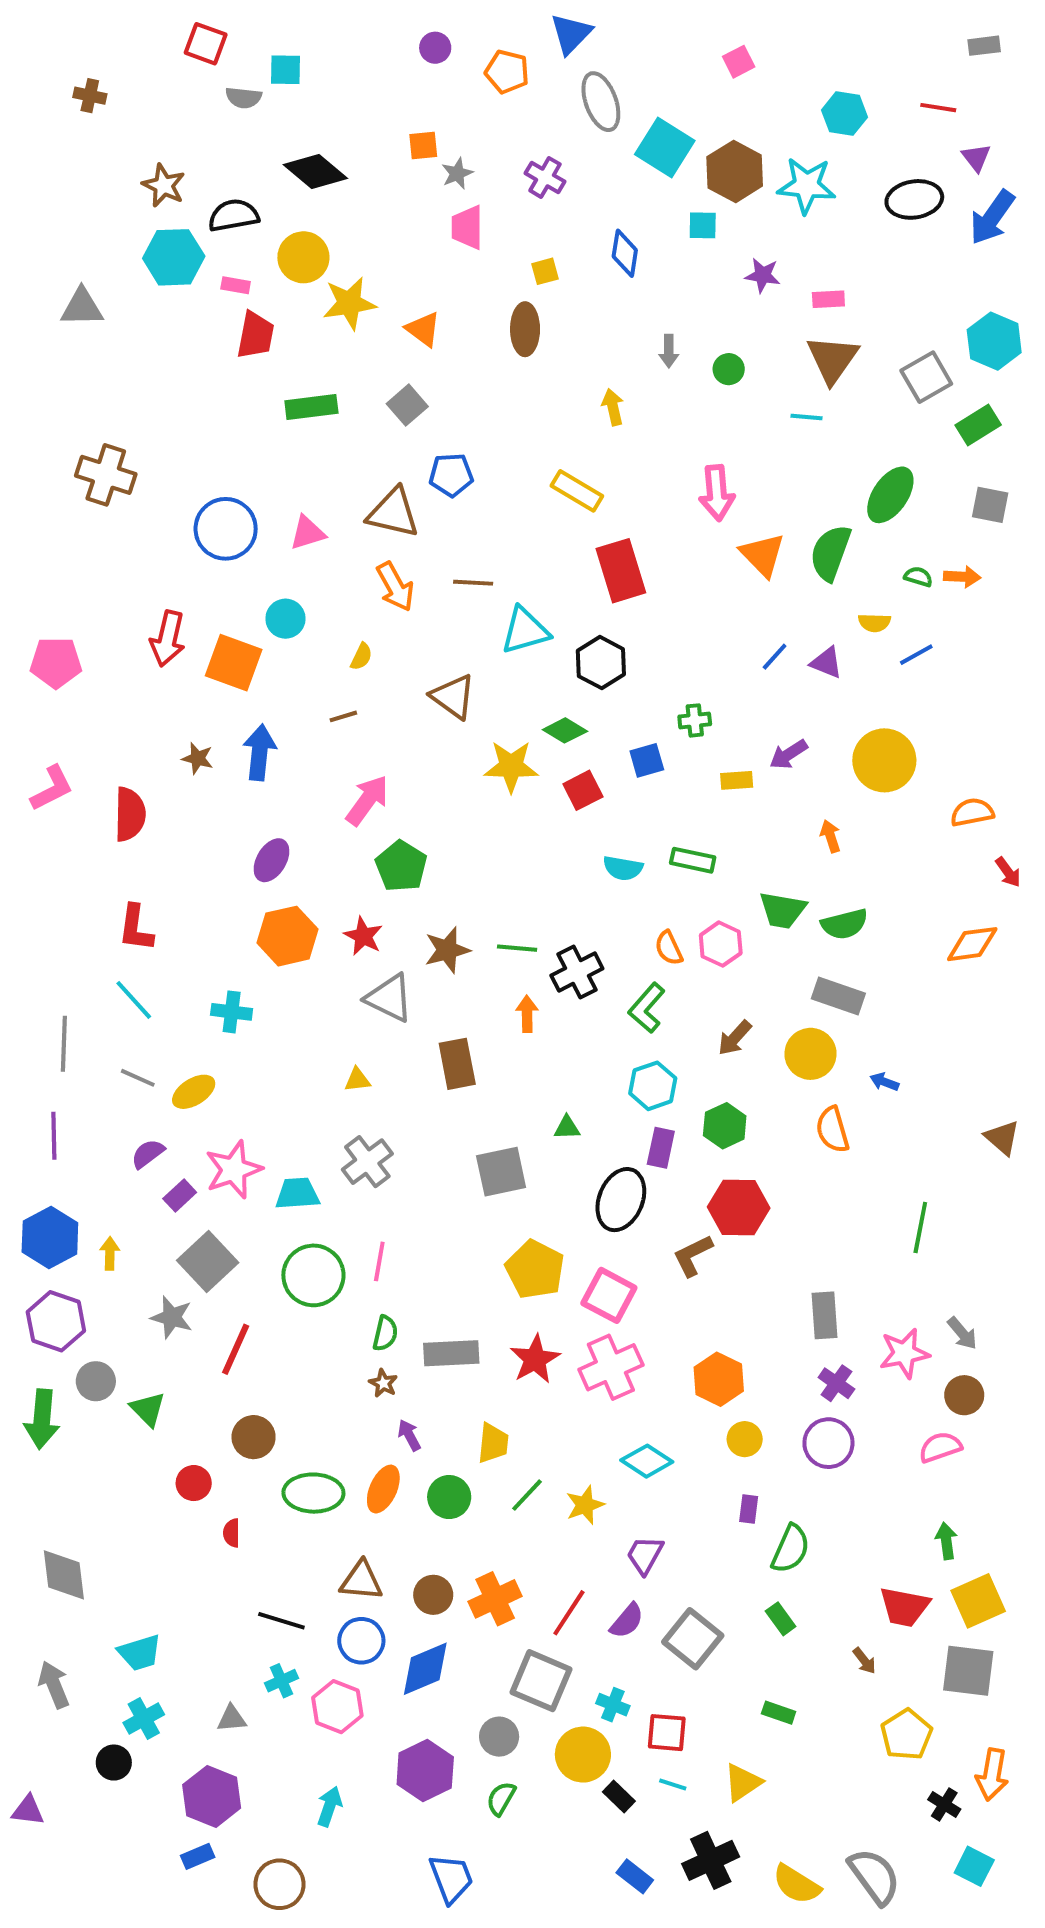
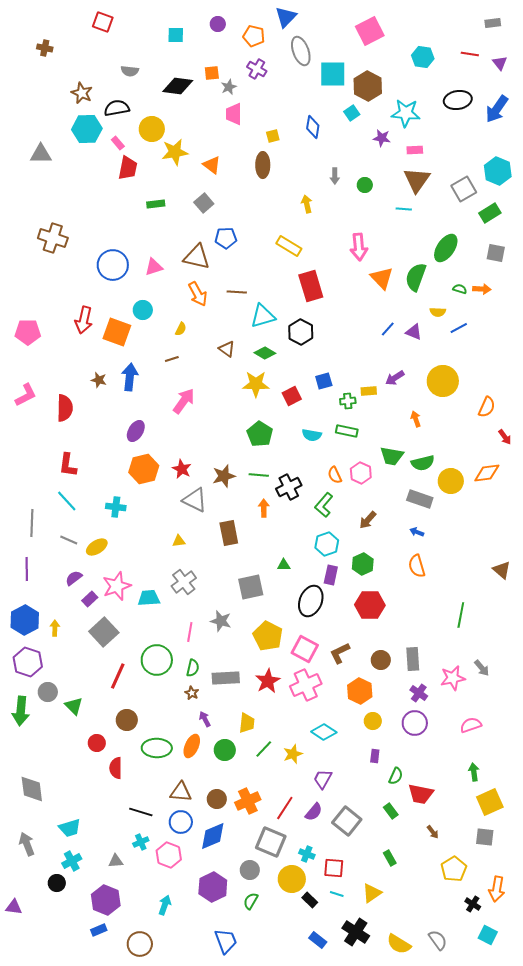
pink square: (739, 62) -> (370, 31), size x1.8
cyan square: (285, 70) -> (176, 35), moved
gray semicircle: (244, 98) -> (130, 71), moved
cyan square: (665, 148) -> (333, 74), turned -32
purple triangle: (976, 157) -> (500, 63), moved
black diamond: (315, 171) -> (178, 86), moved, turned -32
purple cross: (545, 177) -> (257, 69), moved
cyan star: (807, 185) -> (406, 113), moved
cyan square: (703, 225) -> (352, 113), turned -35
pink rectangle: (236, 285) -> (118, 143), turned 40
green rectangle: (311, 407) -> (156, 204), size x0.7
brown triangle: (453, 696) -> (227, 349), size x0.7
green cross: (695, 720) -> (348, 401), moved
green diamond: (565, 730) -> (265, 353), moved
orange semicircle: (972, 812) -> (487, 407), turned 125
green pentagon: (401, 866) -> (260, 434), moved
yellow circle: (811, 1054) -> (451, 481), moved
blue arrow: (884, 1082) -> (417, 532), moved
brown L-shape: (693, 1255) -> (340, 653), moved
green circle: (313, 1275) -> (157, 660), moved
gray star: (172, 1317) -> (221, 621), moved
brown circle: (964, 1395) -> (381, 660), moved
red semicircle: (232, 1533) -> (116, 768), size x1.5
green semicircle: (791, 1549) -> (396, 776), size x0.7
red trapezoid: (904, 1607) -> (421, 794), moved
gray square: (968, 1671) -> (485, 837), size x0.7
green rectangle: (779, 1713) -> (390, 858), turned 42
black cross: (711, 1860) -> (356, 932), turned -32
gray semicircle: (874, 1876) -> (438, 940), size x0.7

